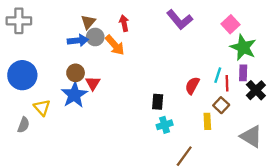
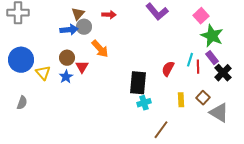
red arrow: (124, 23) -> (109, 15), turned 104
orange arrow: (115, 45) -> (100, 49), moved
purple rectangle: (243, 73) -> (212, 58), turned -40
blue star: (74, 95) -> (66, 77), size x0.6
black rectangle: (158, 102) -> (138, 83), size x1.6
brown square: (221, 105) -> (203, 98), moved
yellow triangle: (42, 108) -> (43, 73), moved

